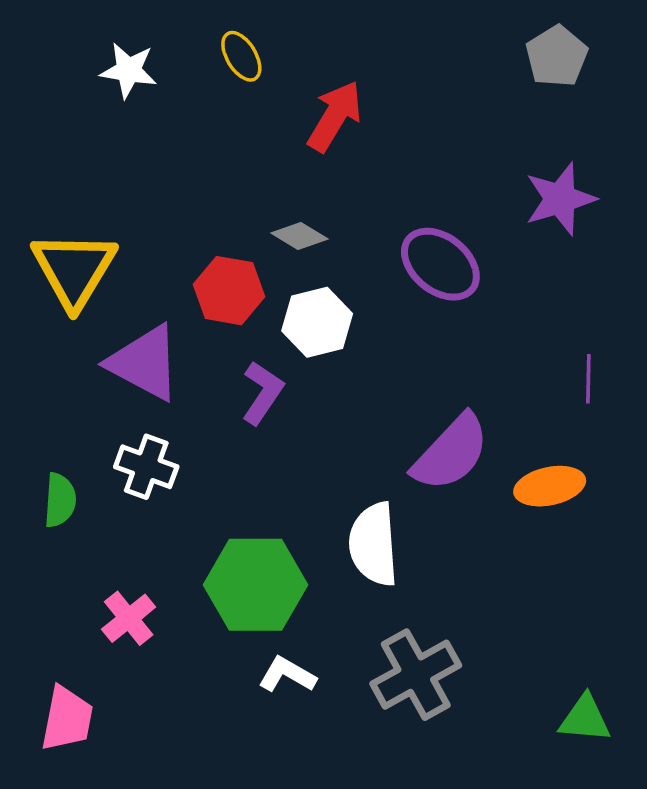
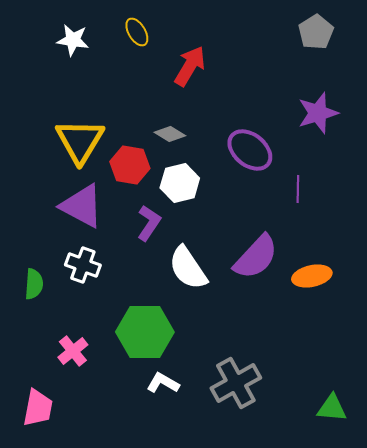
yellow triangle: (74, 269) -> (80, 141), moved
purple line: (588, 379) -> (298, 189), moved
white semicircle: (373, 544) -> (188, 268), moved, turned -30

